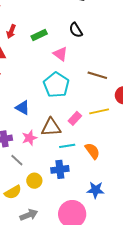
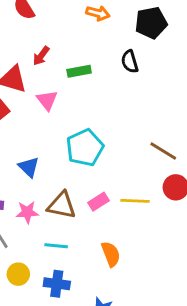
black semicircle: (76, 30) -> (130, 62), moved
pink triangle: (60, 54) -> (47, 100), moved
brown line: (97, 75) -> (163, 151), moved
cyan line: (67, 146) -> (56, 246), moved
blue cross: (60, 169) -> (57, 284), moved

